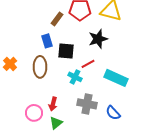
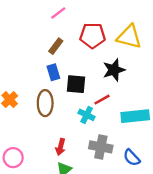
brown rectangle: (57, 19) -> (56, 46), moved
cyan rectangle: (116, 78) -> (135, 116), turned -30
pink circle: (34, 113) -> (13, 158), moved

